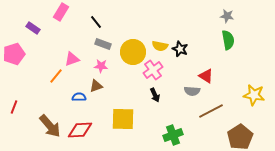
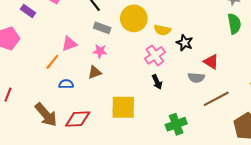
black star: (180, 49) -> (185, 43), moved
yellow circle: (133, 52) -> (134, 18), moved
blue semicircle: (79, 97) -> (66, 84), moved

